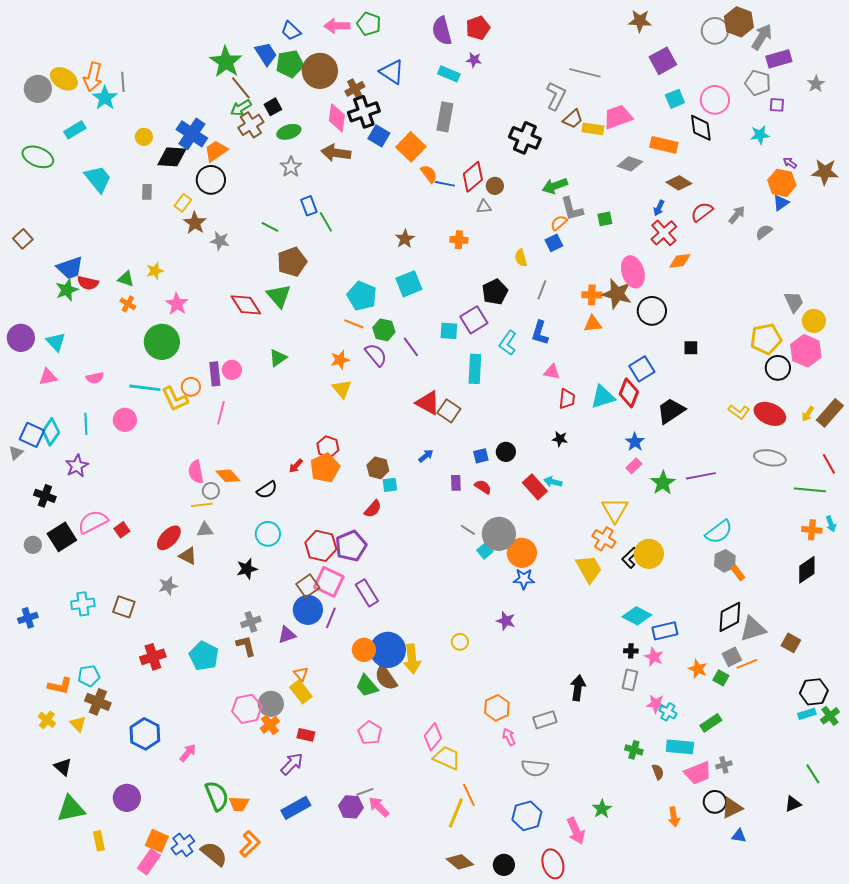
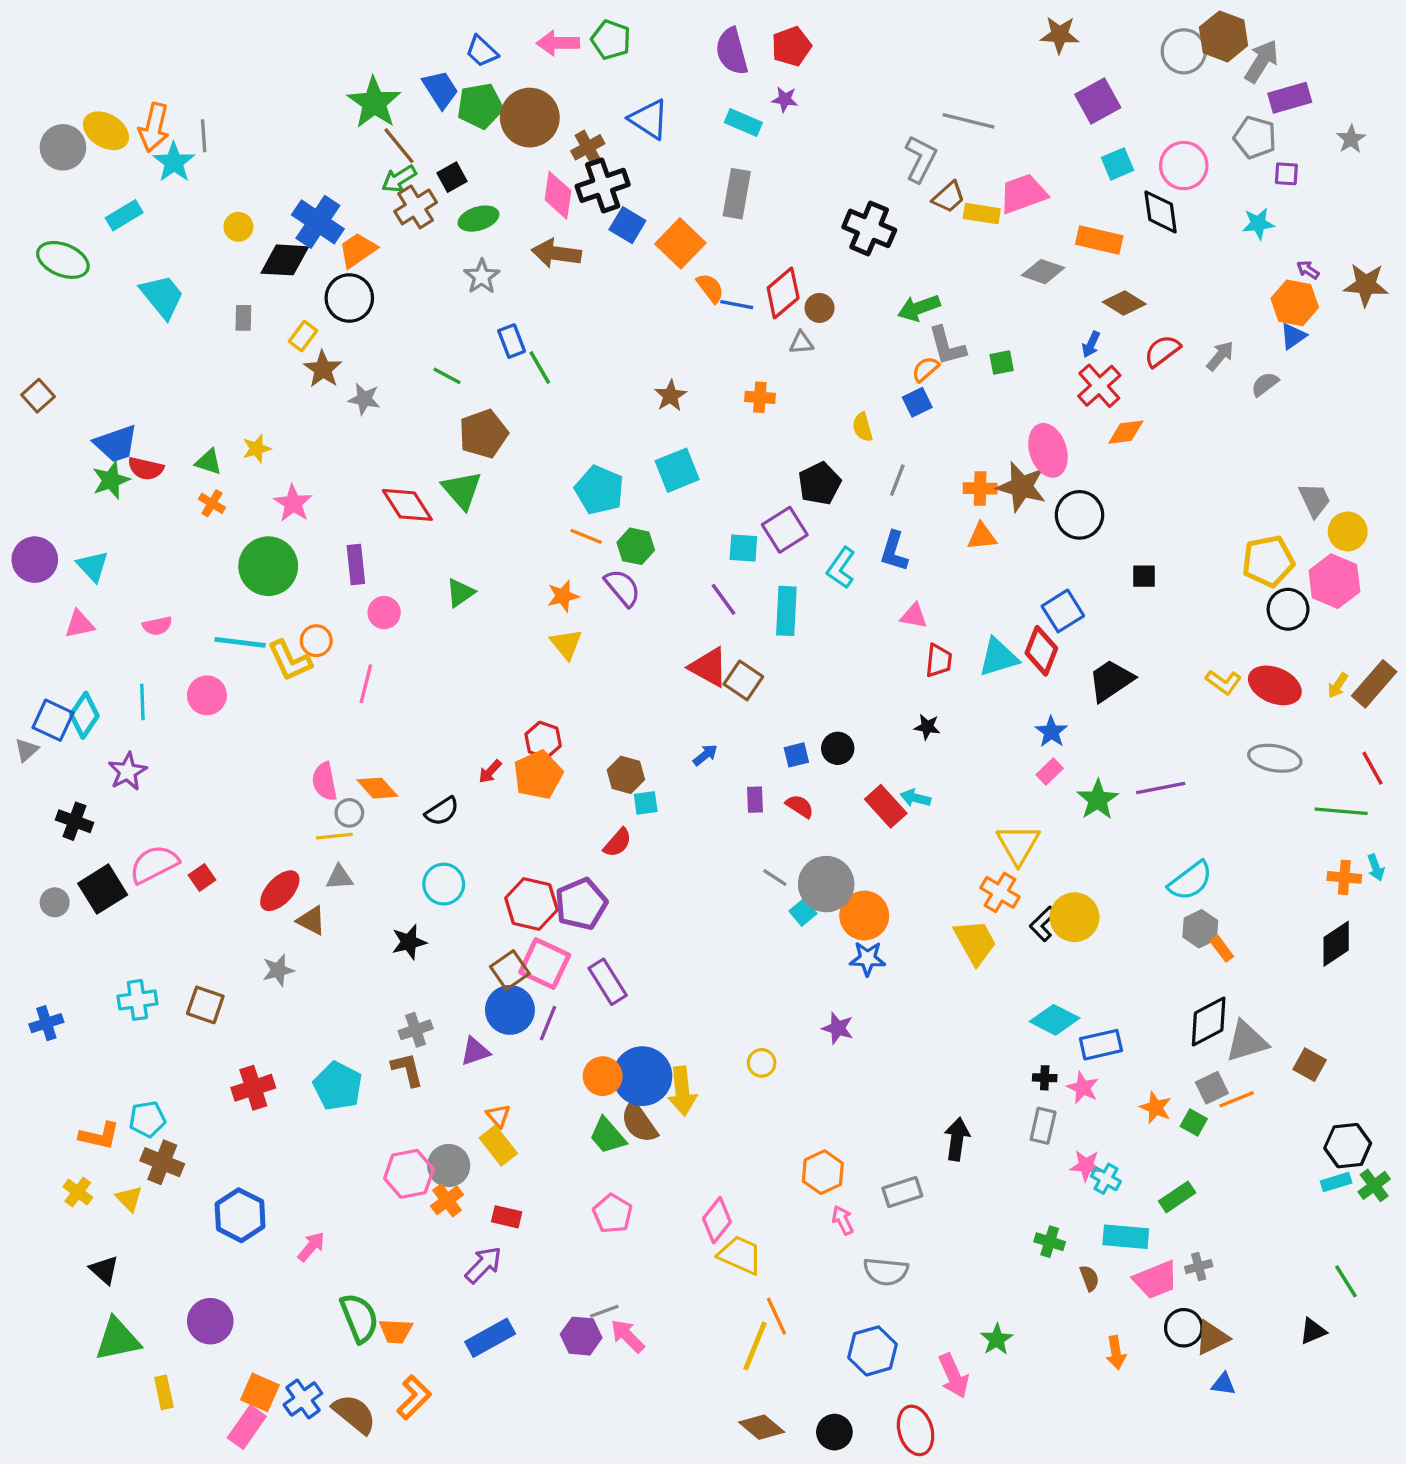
purple line: (411, 347) -> (723, 599), moved
purple rectangle: (215, 374) -> (356, 565), moved

